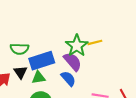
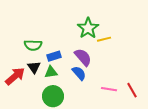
green star: (77, 46) -> (88, 28), moved
blue rectangle: (42, 61) -> (54, 56), size x0.6

